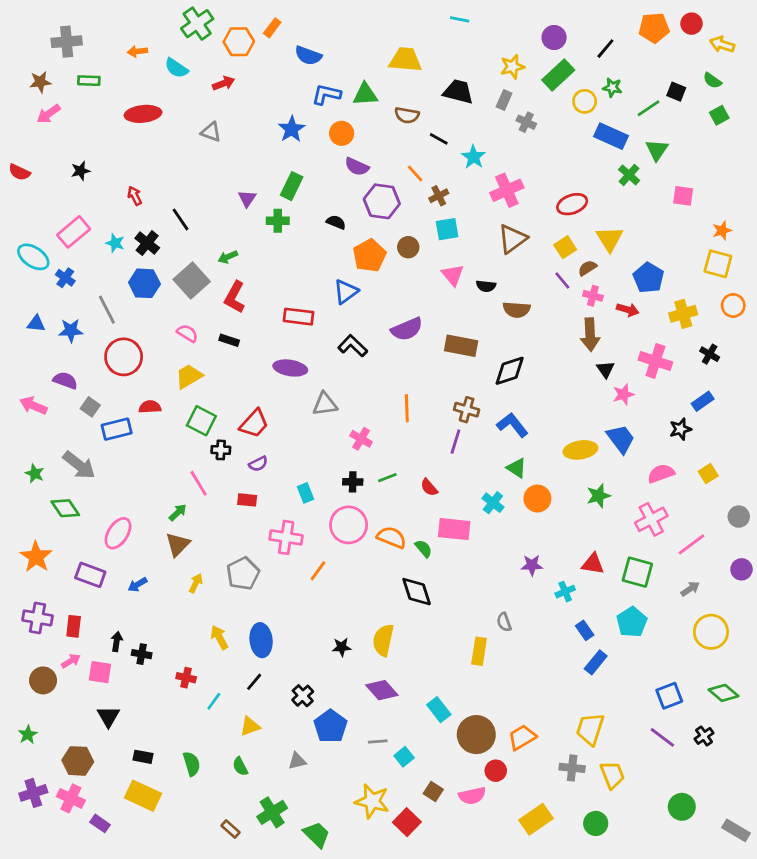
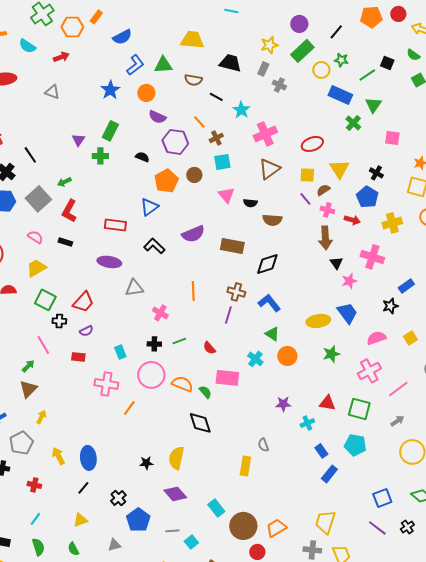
blue semicircle: (308, 56) -> (122, 37), turned -48
blue L-shape: (326, 94) -> (135, 65), turned 130
yellow square: (565, 247) -> (307, 175), turned 35
black cross: (710, 354) -> (376, 173), moved
gray pentagon: (243, 573) -> (21, 443), moved
cyan pentagon: (632, 622) -> (355, 445), turned -30
cyan line: (214, 701) -> (35, 519), moved

